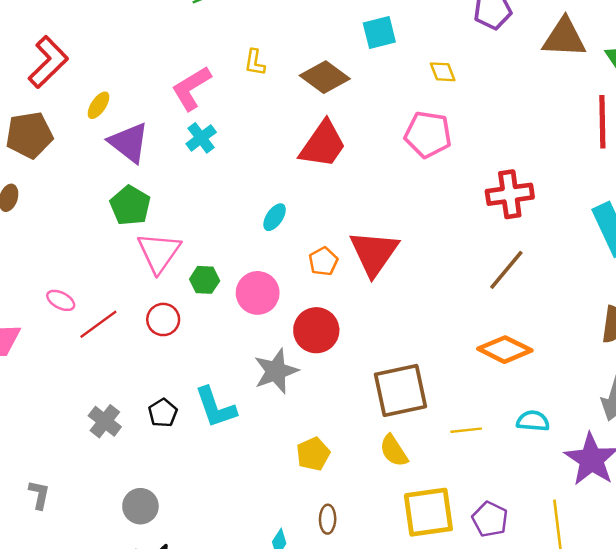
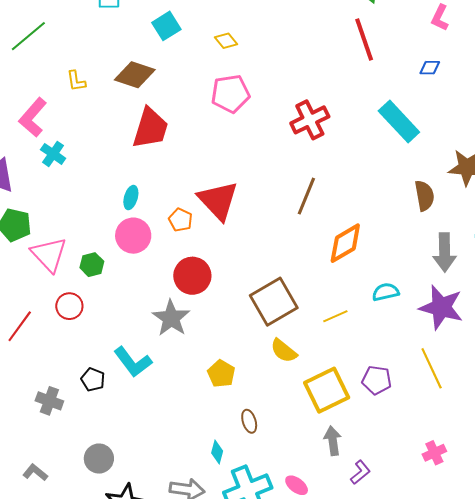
brown line: (506, 270) -> (306, 196), moved
pink circle: (258, 293) -> (133, 236), moved
orange diamond: (505, 350) -> (345, 243), turned -39
gray L-shape: (39, 495) -> (35, 473), moved, turned -45

